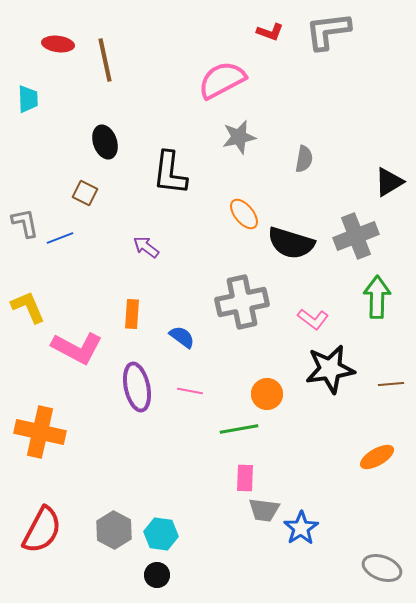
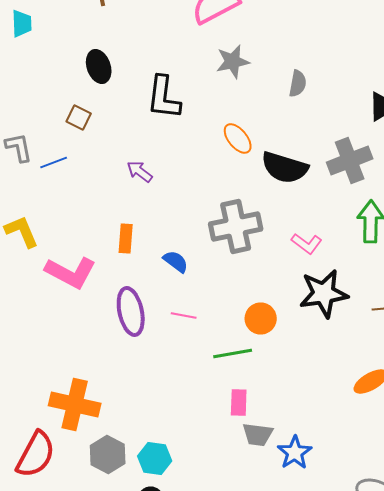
orange cross: (40, 432) -> (75, 404), moved

